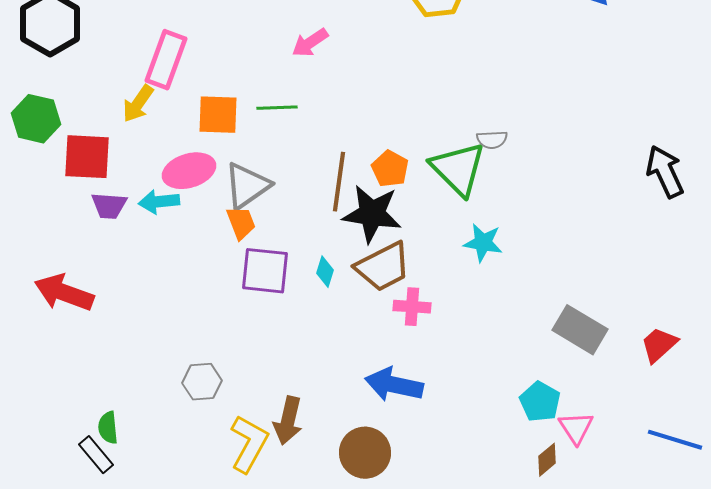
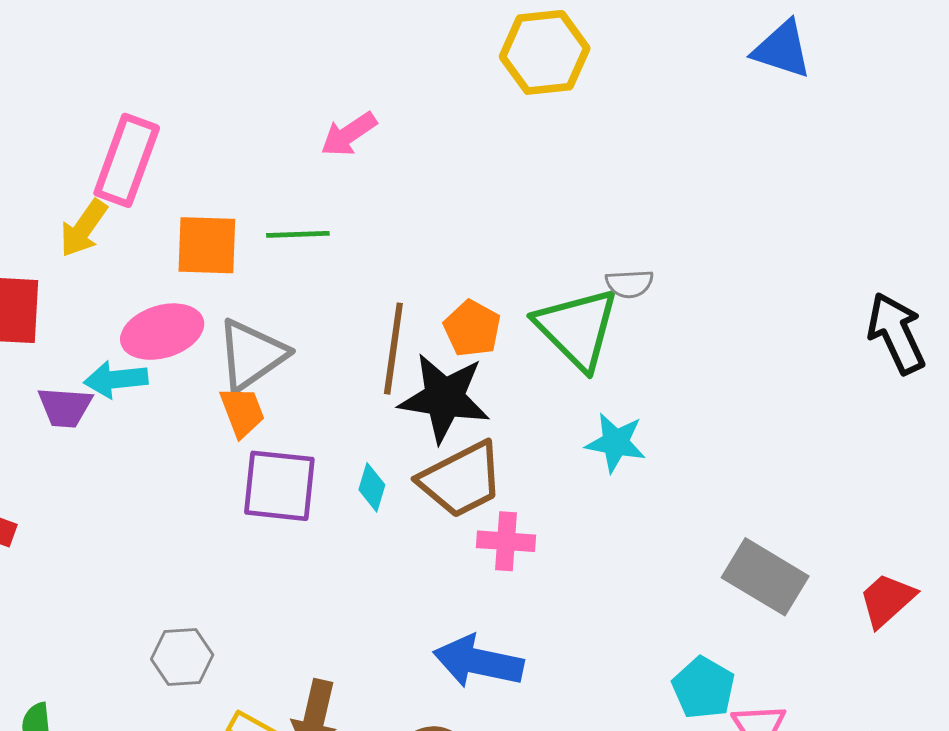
purple trapezoid: (109, 206) -> (65, 407), moved

